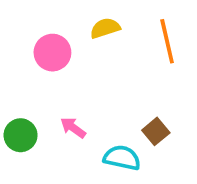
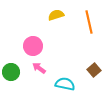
pink circle: (52, 53) -> (33, 46), moved
brown square: (156, 131) -> (94, 70), moved

